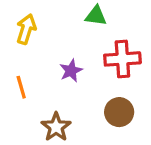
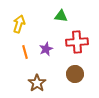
orange line: (21, 87) -> (25, 52), moved

